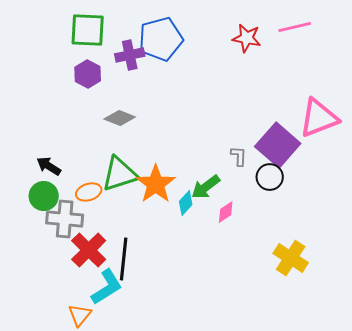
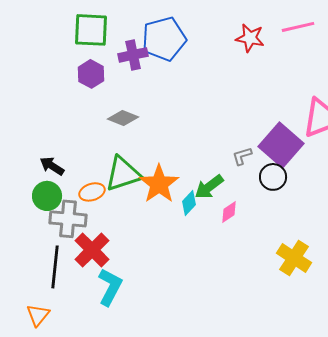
gray L-shape: (239, 156) -> (242, 156), turned -110
black line: (124, 259) -> (55, 267), moved
cyan L-shape: (107, 287) -> (110, 287), turned -30
orange triangle: (80, 315) -> (38, 315), moved

